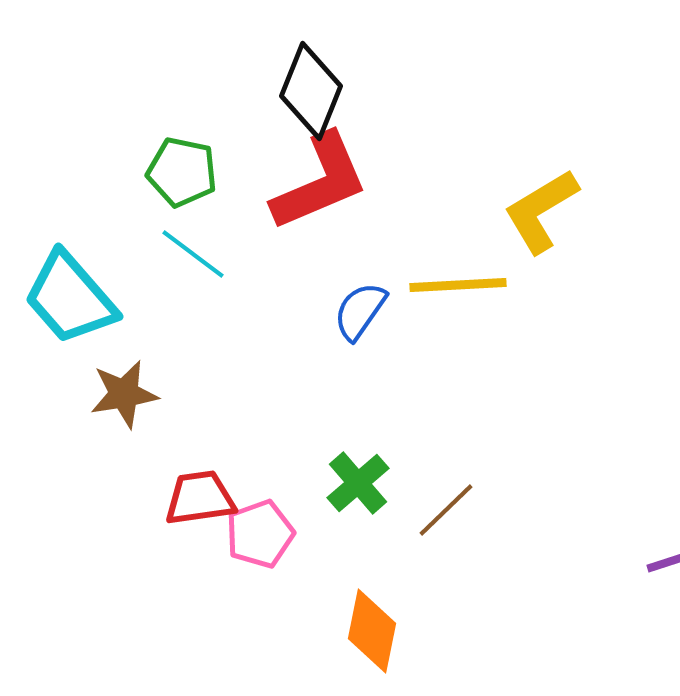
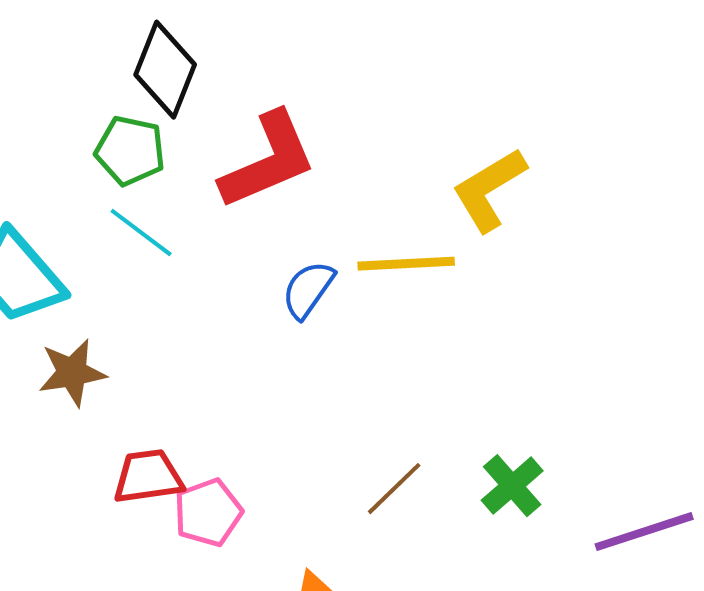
black diamond: (311, 91) -> (165, 70), moved
green cross: (358, 483) -> (512, 486), moved

